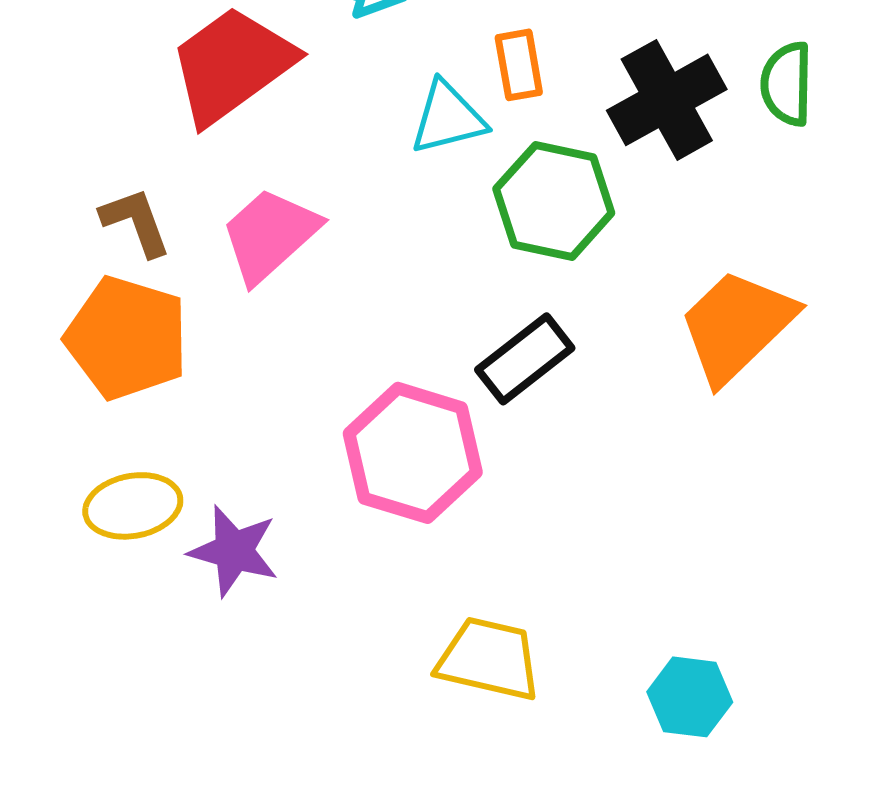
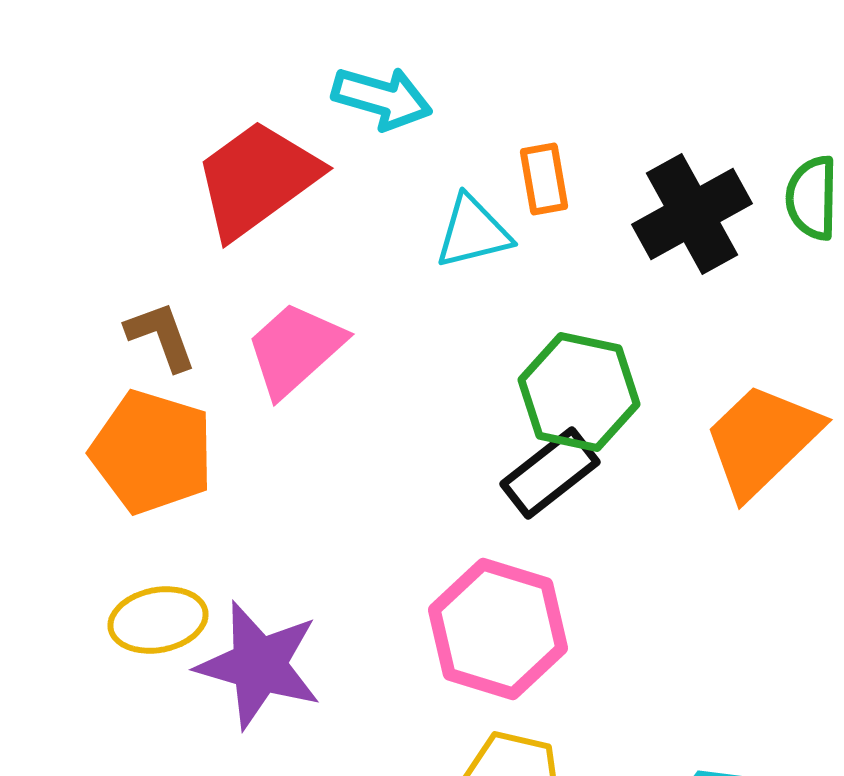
green hexagon: (554, 201) -> (579, 392), moved
pink hexagon: (413, 453) -> (498, 629), moved
purple star: (234, 551) -> (259, 665), size x1.4

